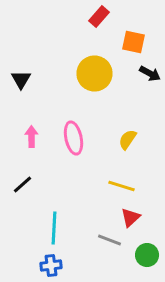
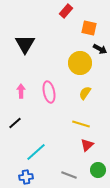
yellow circle: (94, 74) -> (80, 63), moved
black triangle: (21, 80) -> (25, 44), moved, size x1.5
cyan line: (54, 228) -> (36, 152), turned 45
gray line: (110, 240) -> (69, 175), moved
blue cross: (51, 266) -> (26, 177), moved

